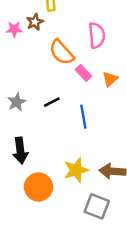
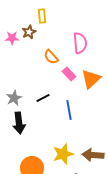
orange semicircle: (62, 52) -> (51, 57), size x0.7
orange triangle: (110, 79) -> (91, 79), size x1.5
black arrow: (20, 151) -> (19, 123), moved

